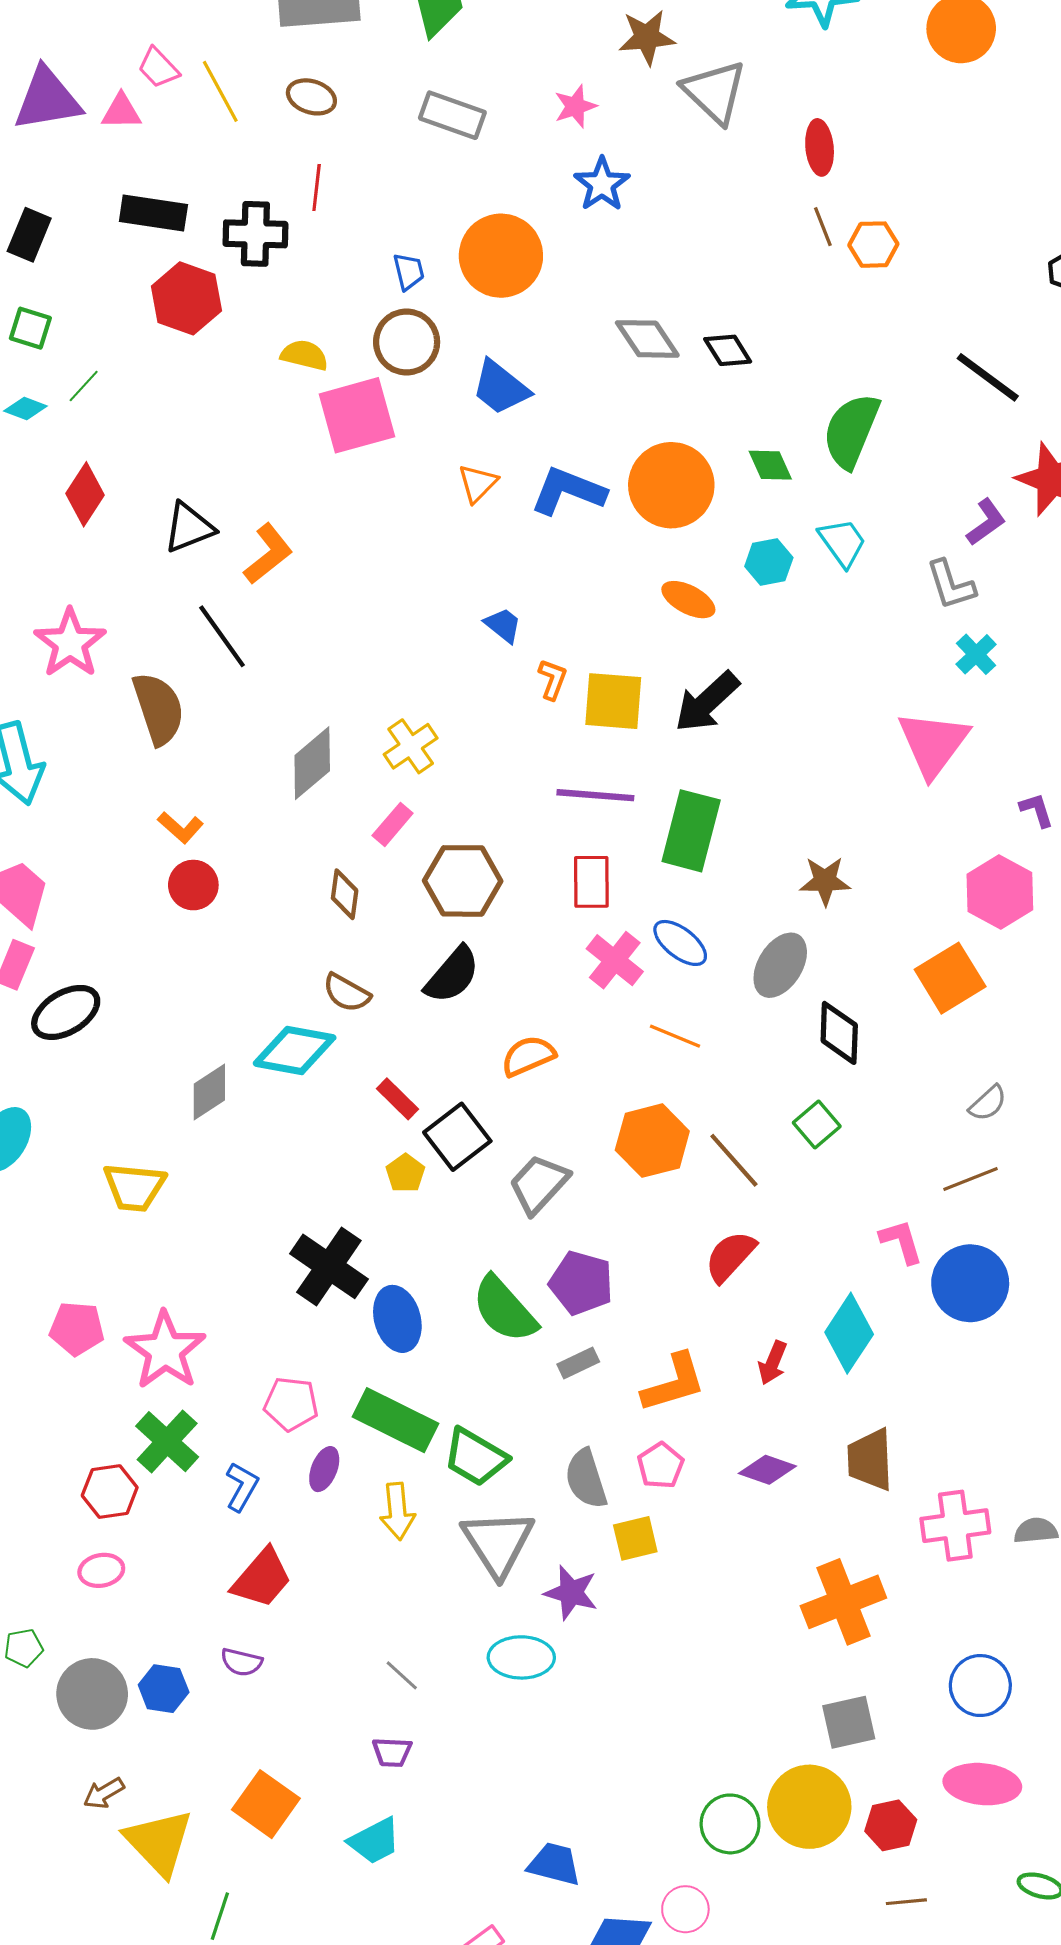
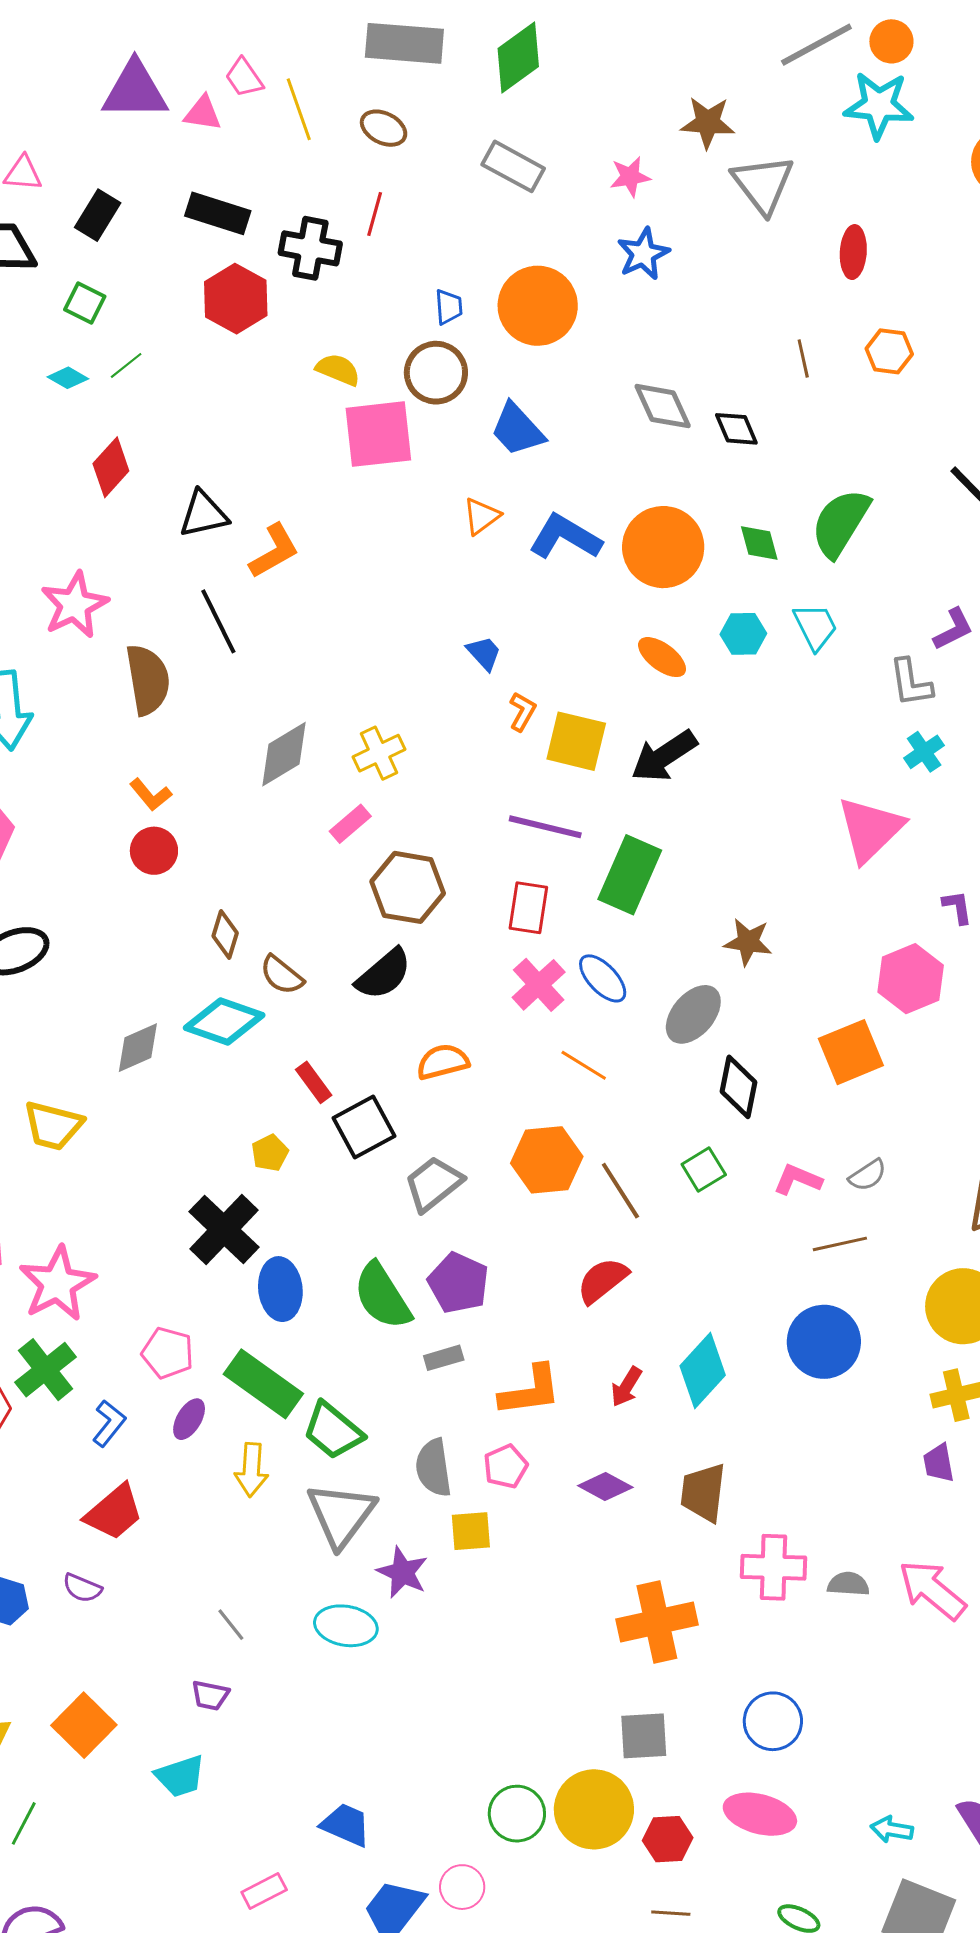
brown line: (823, 227) -> (803, 359), moved
brown diamond: (345, 894) -> (225, 934), moved
yellow pentagon: (405, 1173) -> (270, 1153), moved
pink L-shape: (901, 1241) -> (798, 1179), moved, turned -60

